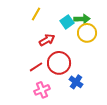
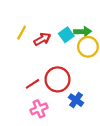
yellow line: (36, 14) -> (22, 33), moved
red arrow: (47, 40) -> (42, 39), moved

